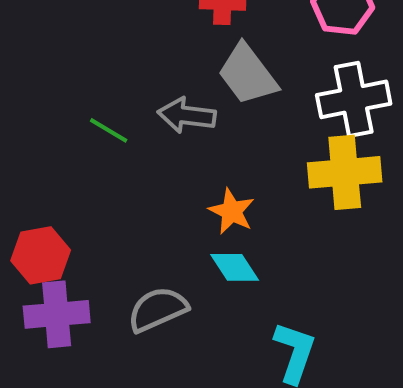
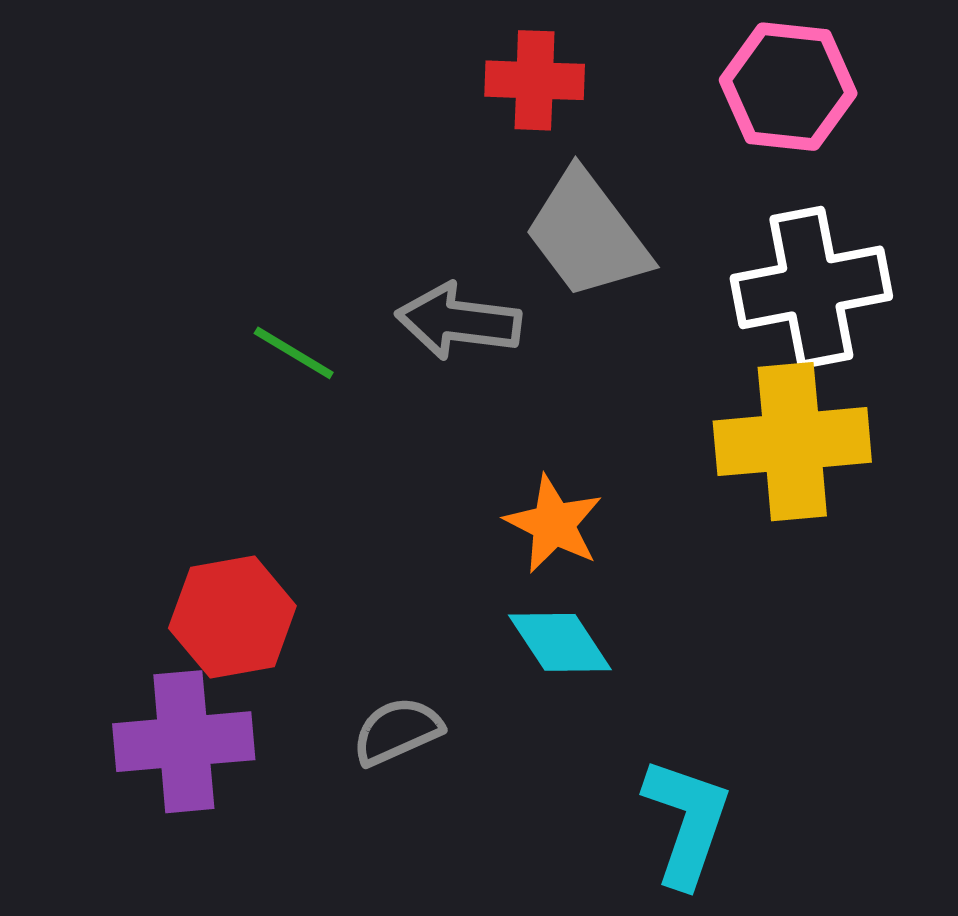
red hexagon: (41, 255) -> (232, 617), moved
gray semicircle: (158, 309) -> (397, 731), size x0.7

